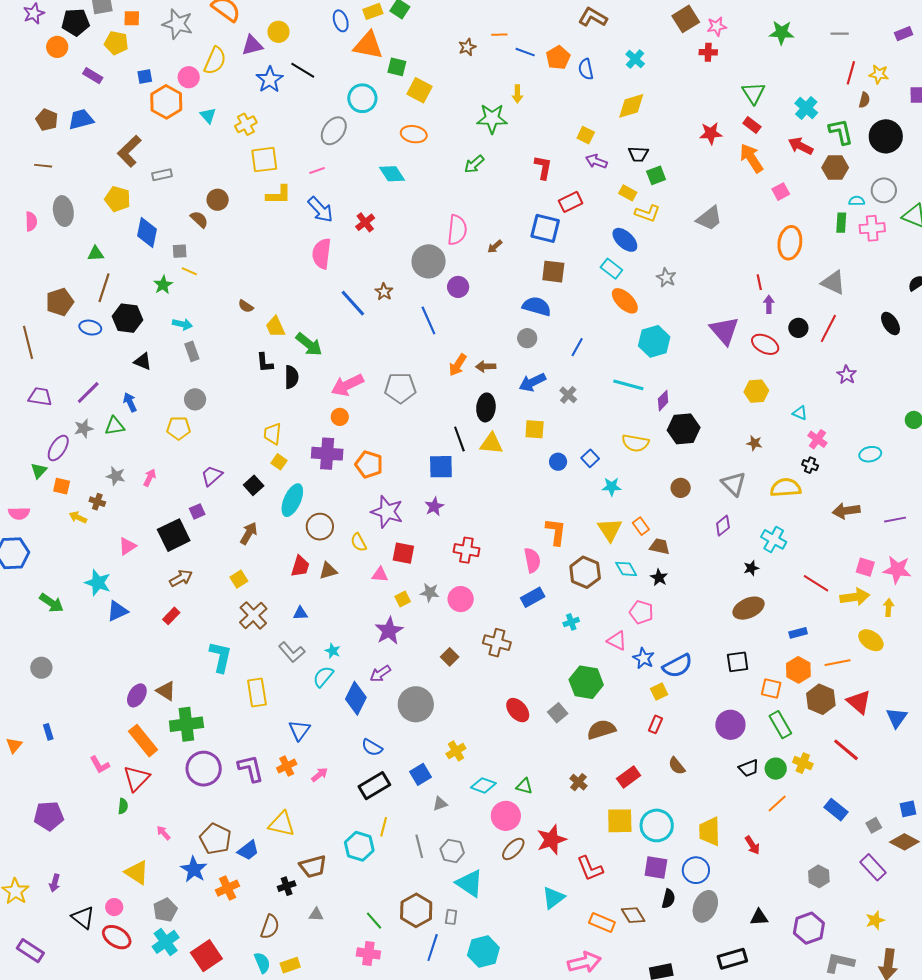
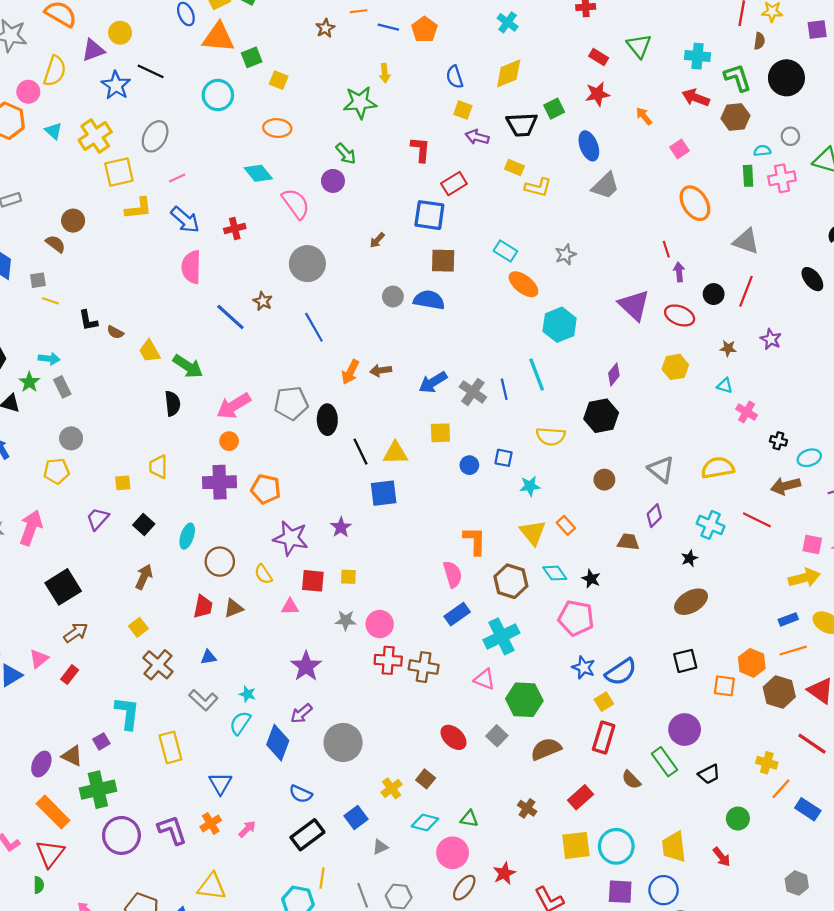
green square: (397, 67) -> (252, 57), turned -30
blue semicircle: (586, 69) -> (455, 77), moved
yellow square: (419, 90) -> (279, 80), size x0.7
cyan cross: (806, 108) -> (698, 56), turned -30
yellow cross: (246, 124) -> (95, 136), size x1.4
red rectangle: (752, 125) -> (599, 57), moved
gray ellipse: (334, 131) -> (155, 136), moved
black trapezoid: (638, 154) -> (522, 124), size x1.4
orange arrow: (751, 158) -> (644, 116), size x0.6
green arrow: (474, 164) -> (346, 154), turned -85
green square: (656, 175) -> (554, 109), moved
gray circle: (884, 190) -> (790, 136), size x0.7
red cross: (365, 222) -> (235, 228), turned 30
pink semicircle: (457, 230) -> (296, 204), moved, turned -36
blue ellipse: (625, 240) -> (589, 146), moved, turned 32
orange ellipse: (790, 243) -> (695, 203), turned -36
gray star: (666, 278) -> (566, 255), turned 30
green star: (163, 285) -> (29, 382), moved
purple circle: (458, 287) -> (333, 181), moved
gray circle: (527, 338) -> (393, 297), moved
blue line: (577, 347) -> (504, 389), moved, turned -36
black L-shape: (265, 363) -> (88, 320), moved
cyan line: (628, 385) -> (537, 374), turned 60
gray cross: (568, 395) -> (473, 392), size x1.4
purple diamond: (663, 401) -> (614, 374), moved
black ellipse: (486, 407) -> (327, 420), moved
brown star: (754, 443) -> (728, 348), moved
cyan ellipse: (870, 454) -> (809, 458), moved
blue square: (590, 458) -> (504, 458), turned -30
yellow square: (279, 462) -> (123, 483), moved, turned -35
black cross: (810, 465) -> (778, 441), moved
blue square: (441, 467) -> (384, 493), moved
pink arrow: (150, 478) -> (31, 528), size x1.8
cyan ellipse: (292, 500) -> (187, 536), size x0.7
purple square: (197, 511) -> (101, 741), moved
pink triangle: (127, 546) -> (39, 659), moved
brown trapezoid: (660, 547) -> (628, 542), moved
red cross: (466, 550) -> (388, 660), moved
red line: (816, 583) -> (757, 520), moved
yellow square: (403, 599) -> (348, 577), moved, turned 35
pink pentagon: (641, 612) -> (576, 618), size x1.4
cyan cross: (571, 622) -> (501, 636), size x2.0
blue rectangle: (798, 633) -> (788, 619), moved
pink triangle: (617, 641) -> (484, 679), moved
brown square: (450, 657) -> (426, 779), moved
red rectangle: (655, 724) -> (604, 738), size x1.6
green rectangle: (780, 725) -> (664, 762), moved
green circle: (776, 769) -> (738, 819), moved
orange line: (777, 804) -> (781, 789), moved
red star: (551, 840) -> (504, 873), size x0.7

